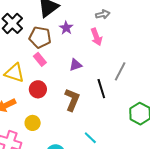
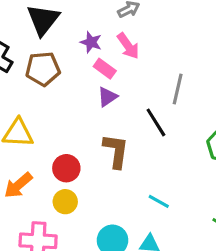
purple star: (66, 28) -> (91, 42), moved
pink rectangle: (40, 59) -> (105, 69), moved
red circle: (38, 89) -> (66, 168), moved

